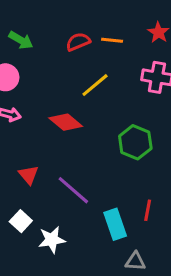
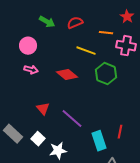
green arrow: (21, 40) -> (47, 22), moved
orange line: (112, 40) -> (106, 33), moved
yellow line: (95, 85) -> (86, 51), turned 60
green hexagon: (135, 142) -> (106, 74), moved

